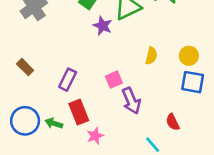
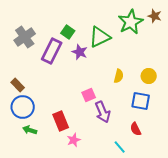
purple rectangle: (68, 80) -> (52, 51), moved, size x1.4
blue square: (193, 82) -> (141, 101), moved
blue circle: (25, 121) -> (23, 107), moved
green arrow: (54, 123) -> (30, 130), moved

